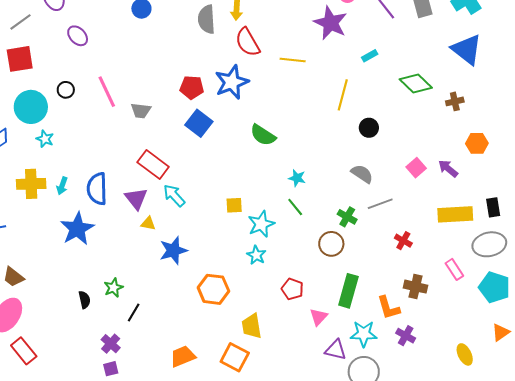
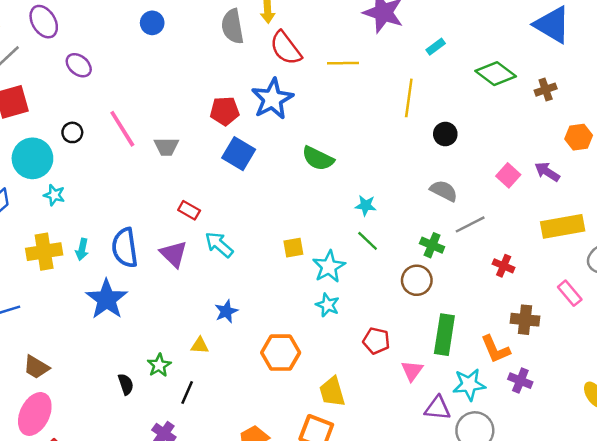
red rectangle: (153, 165) -> (189, 210), size x0.6
yellow triangle: (148, 224) -> (200, 345), moved
blue star: (173, 250) -> (226, 311), size x0.7

